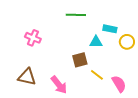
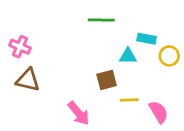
pink cross: (33, 38) -> (20, 47), moved
yellow line: (97, 75) -> (129, 100), turned -40
brown triangle: (27, 77) -> (28, 80), moved

